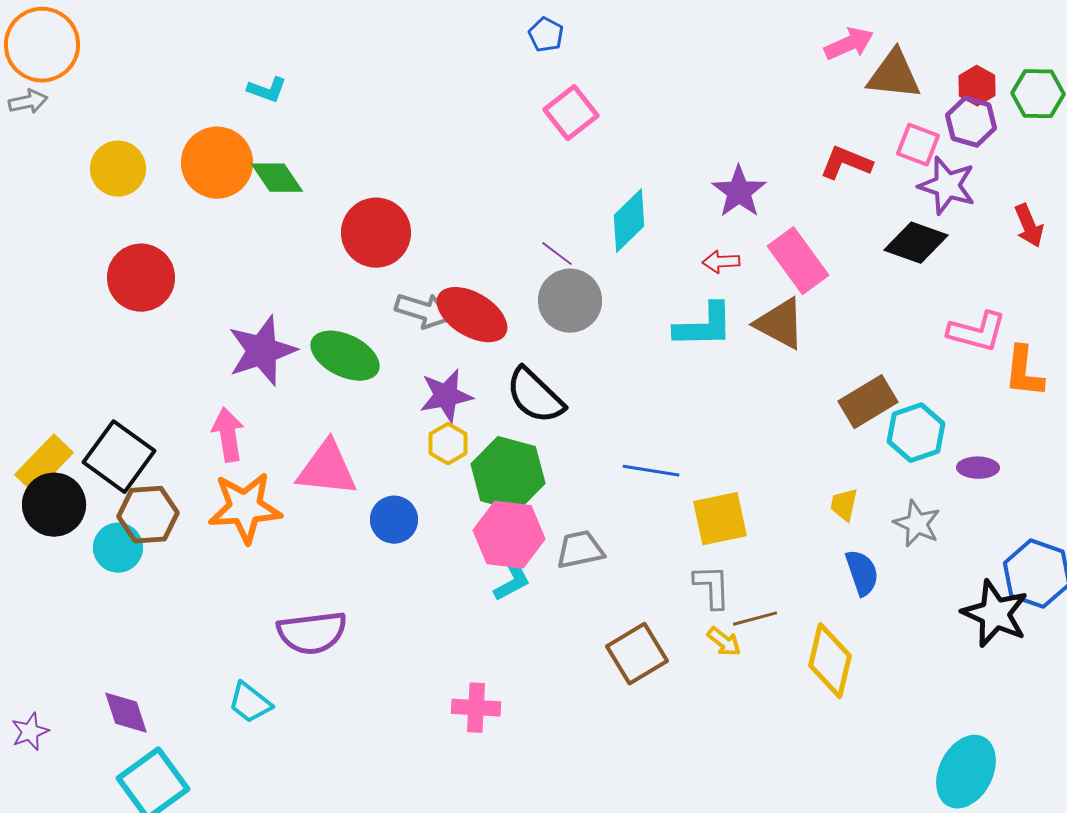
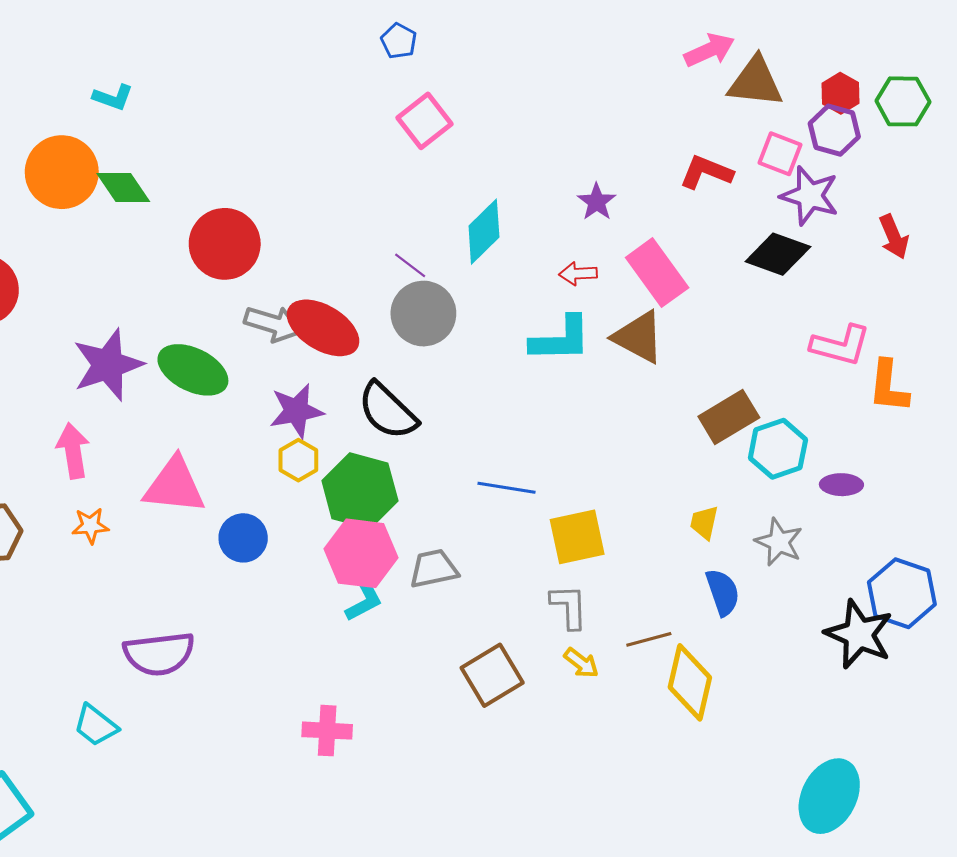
purple star: (739, 192) -> (597, 202), size x0.7
orange star: (245, 508) -> (90, 526), size x0.5
brown line: (755, 619) -> (649, 639), moved

